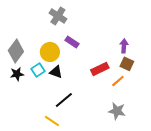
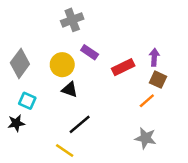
gray cross: (58, 16) -> (72, 20), turned 36
red rectangle: (100, 69) -> (123, 67), moved
cyan square: (38, 70) -> (27, 101), moved, turned -32
black star: (17, 74) -> (16, 123), moved

